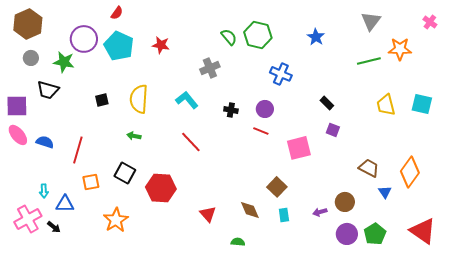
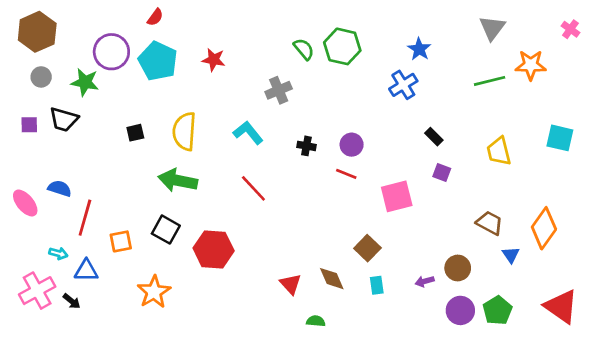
blue cross: (281, 74) -> (403, 85), moved, turned 35
yellow trapezoid: (386, 105) -> (499, 151), moved
purple square: (17, 106) -> (29, 125), moved, size x0.6
pink ellipse: (18, 135) -> (25, 203), moved
green arrow: (134, 136) -> (178, 180), size x2.0
red line: (78, 150) -> (85, 218), moved
cyan arrow: (44, 191) -> (58, 253), turned -72
red triangle: (208, 214) -> (291, 284), moved

